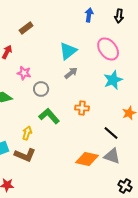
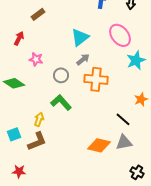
cyan star: (113, 80) -> (136, 60), moved
gray circle: (41, 89) -> (61, 75), moved
orange cross: (82, 108) -> (96, 79), moved, size x1.6
brown L-shape: (25, 155) -> (37, 141), turned -45
gray triangle: (112, 156) -> (124, 142), turned -30

